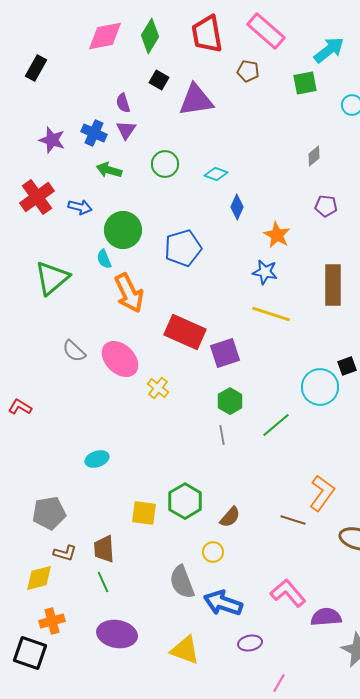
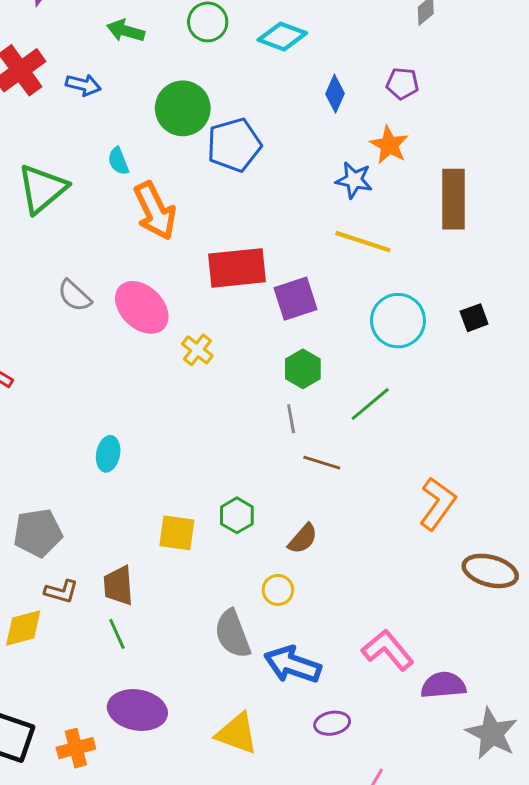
cyan diamond: (216, 174) -> (282, 37), size x1.4
purple pentagon: (326, 206) -> (402, 83), moved
blue diamond: (237, 207) -> (335, 94), moved
green circle: (123, 230) -> (183, 108), moved
orange star: (277, 235) -> (389, 145), moved
red rectangle: (185, 332) -> (237, 268), turned -30
cyan circle: (320, 387) -> (398, 321), moved
cyan ellipse: (97, 459) -> (108, 454), turned -60
green hexagon: (185, 501) -> (237, 515), size x0.7
brown line: (293, 520) -> (322, 463), moved
orange cross: (52, 621) -> (76, 748), moved

